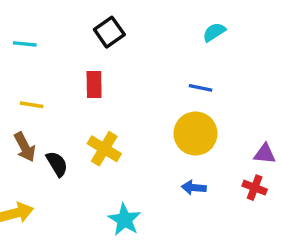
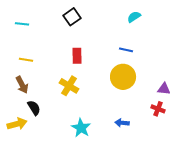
red rectangle: (94, 84) -> (77, 56), moved
black semicircle: (57, 164) -> (34, 108), moved
blue arrow: (194, 188) -> (122, 123), moved

